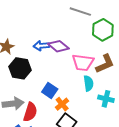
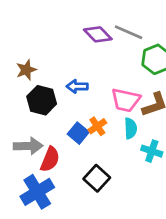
blue arrow: (41, 46) -> (77, 86), moved
purple diamond: (58, 46) -> (98, 34), moved
orange cross: (62, 104) -> (97, 126), moved

